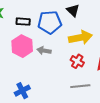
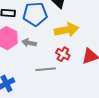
gray line: (80, 86) -> (46, 69), moved

